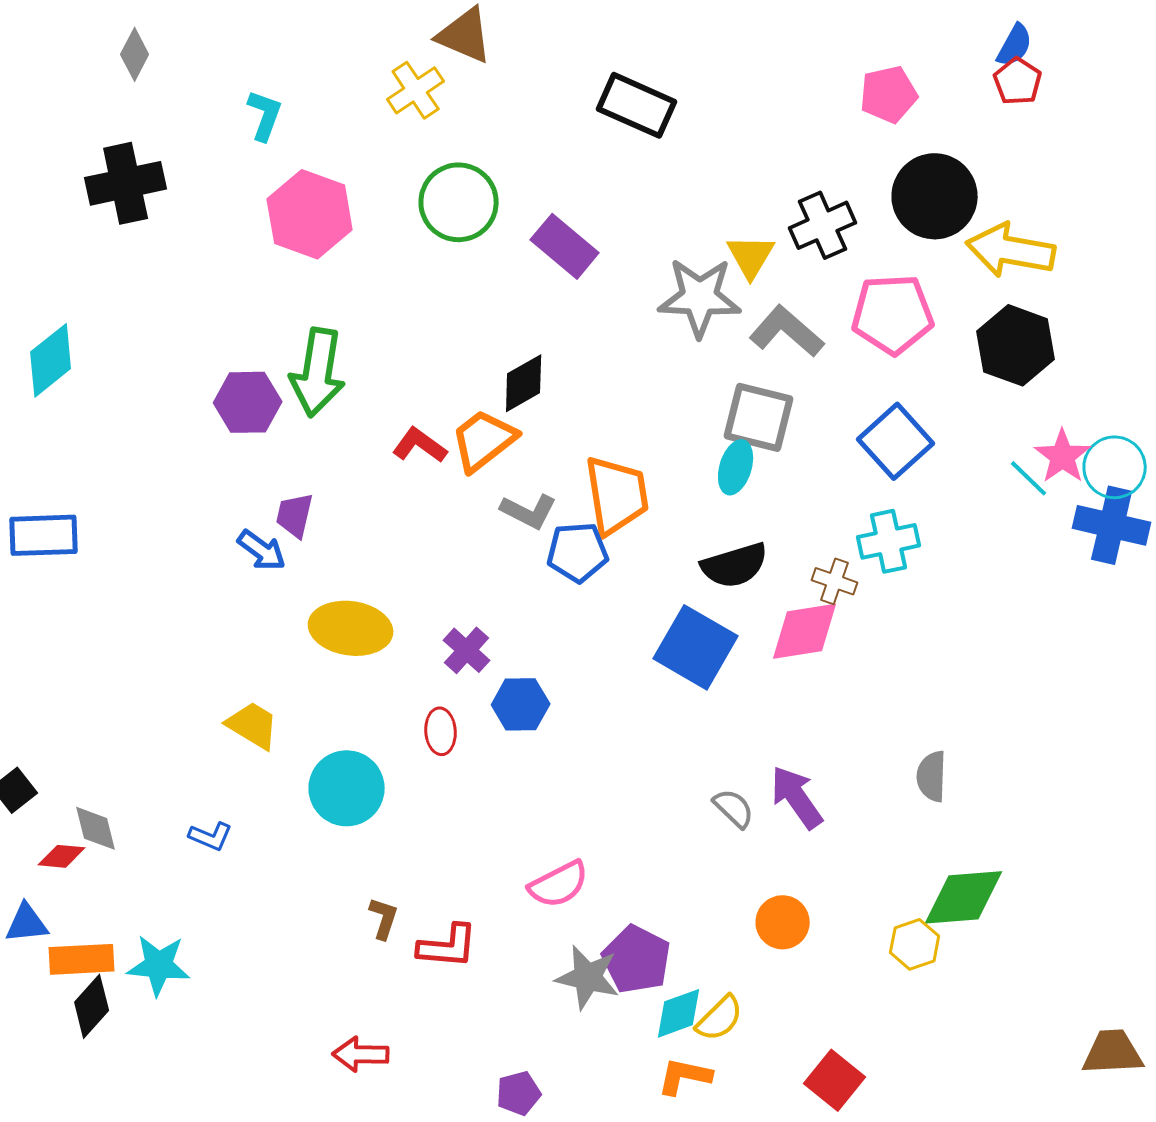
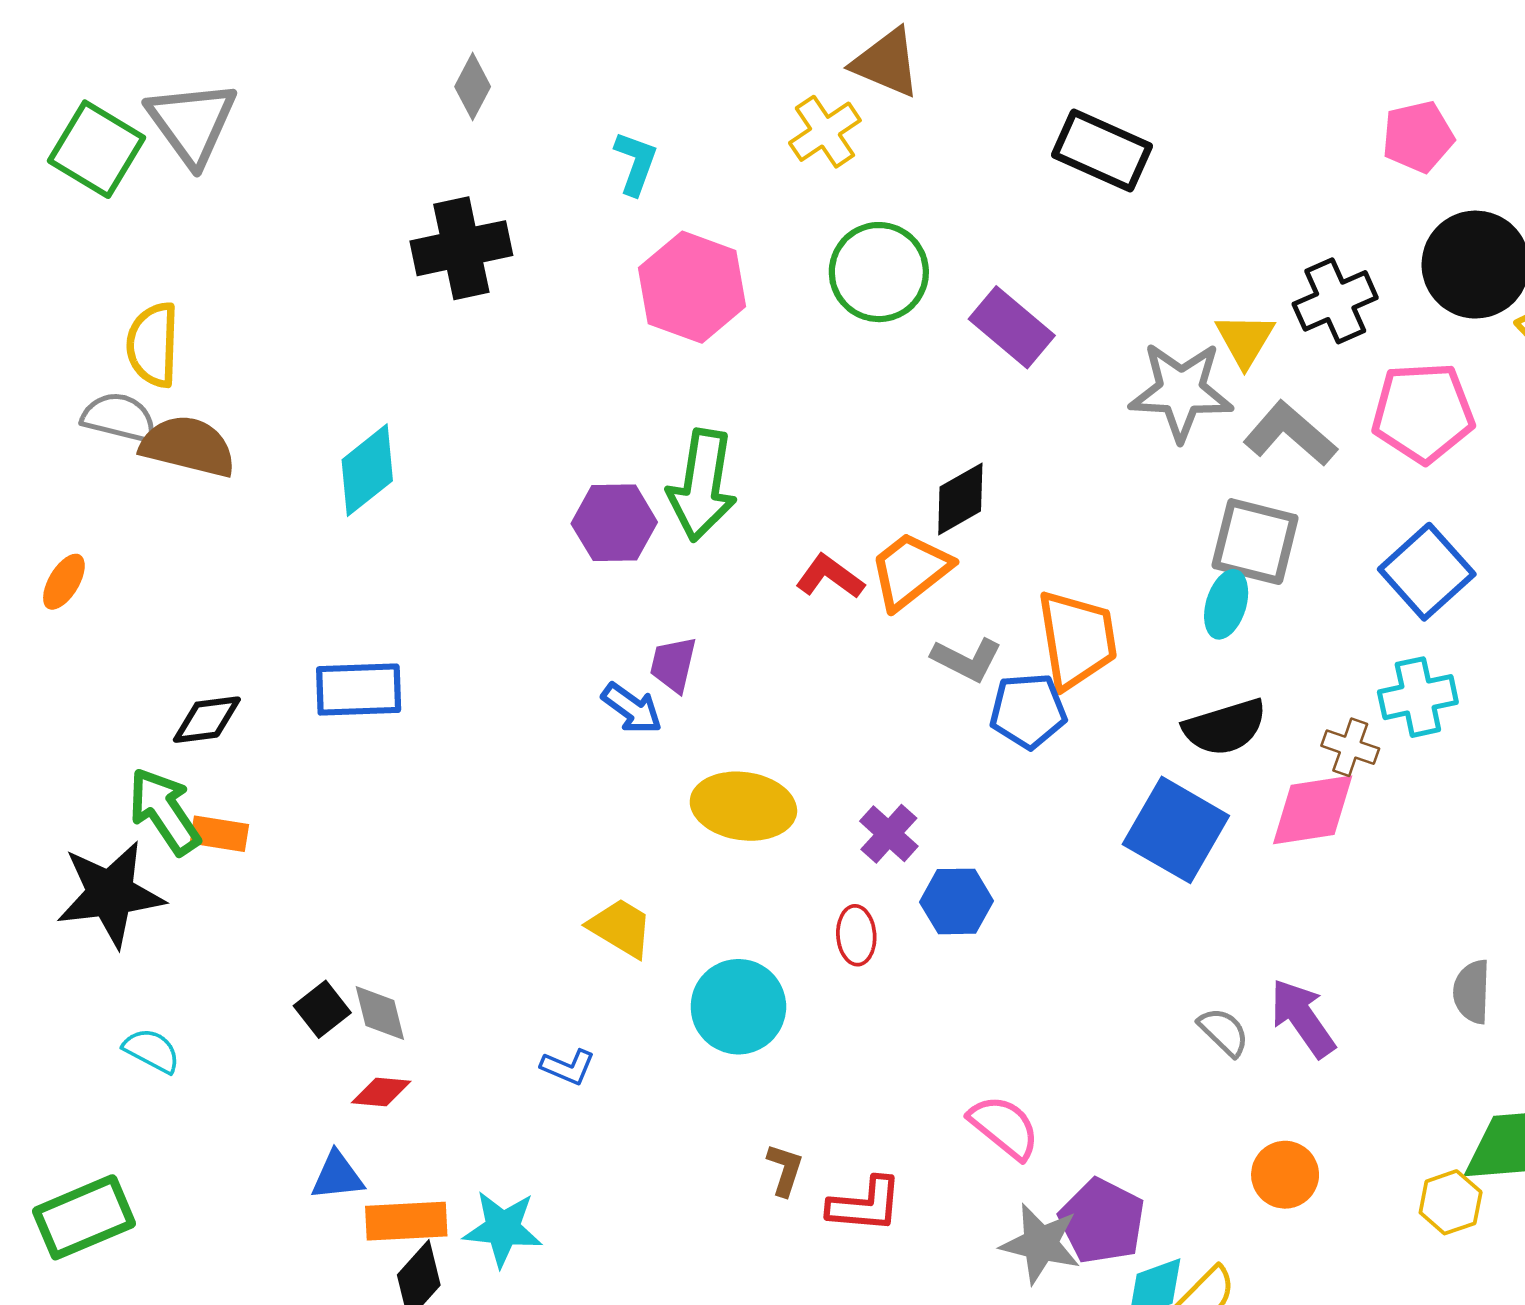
gray diamond: (96, 828) -> (380, 1013), moved
pink semicircle: (559, 884) -> (1004, 1127), turned -114

